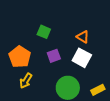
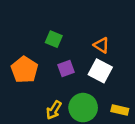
yellow arrow: (26, 81) -> (54, 110), moved
yellow rectangle: (98, 90) -> (120, 110), turned 40

